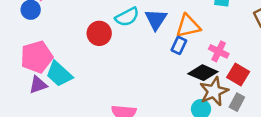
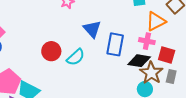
cyan semicircle: (127, 17) -> (76, 57), moved
orange triangle: (188, 26) -> (156, 21), moved
blue rectangle: (179, 45) -> (115, 44), size x1.6

